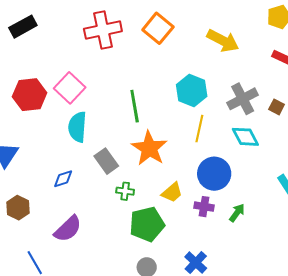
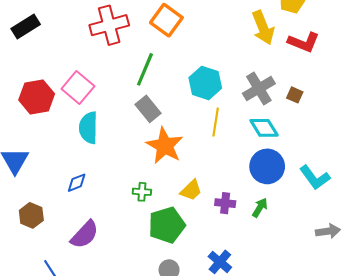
yellow arrow: (223, 41) -> (263, 28), moved, turned 44
green line: (135, 106) -> (145, 69), moved, turned 36
gray rectangle: (106, 161) -> (148, 109), moved
blue circle: (214, 174) -> (267, 166), moved

